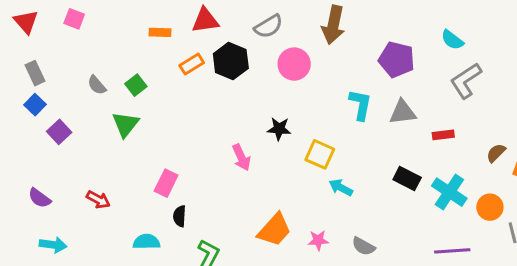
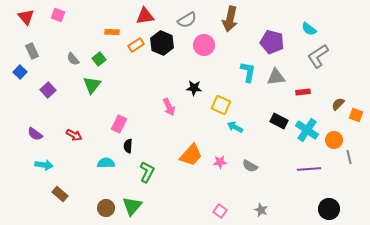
orange rectangle: (160, 32) -> (112, 32), moved
blue square: (35, 105) -> (20, 72), moved

